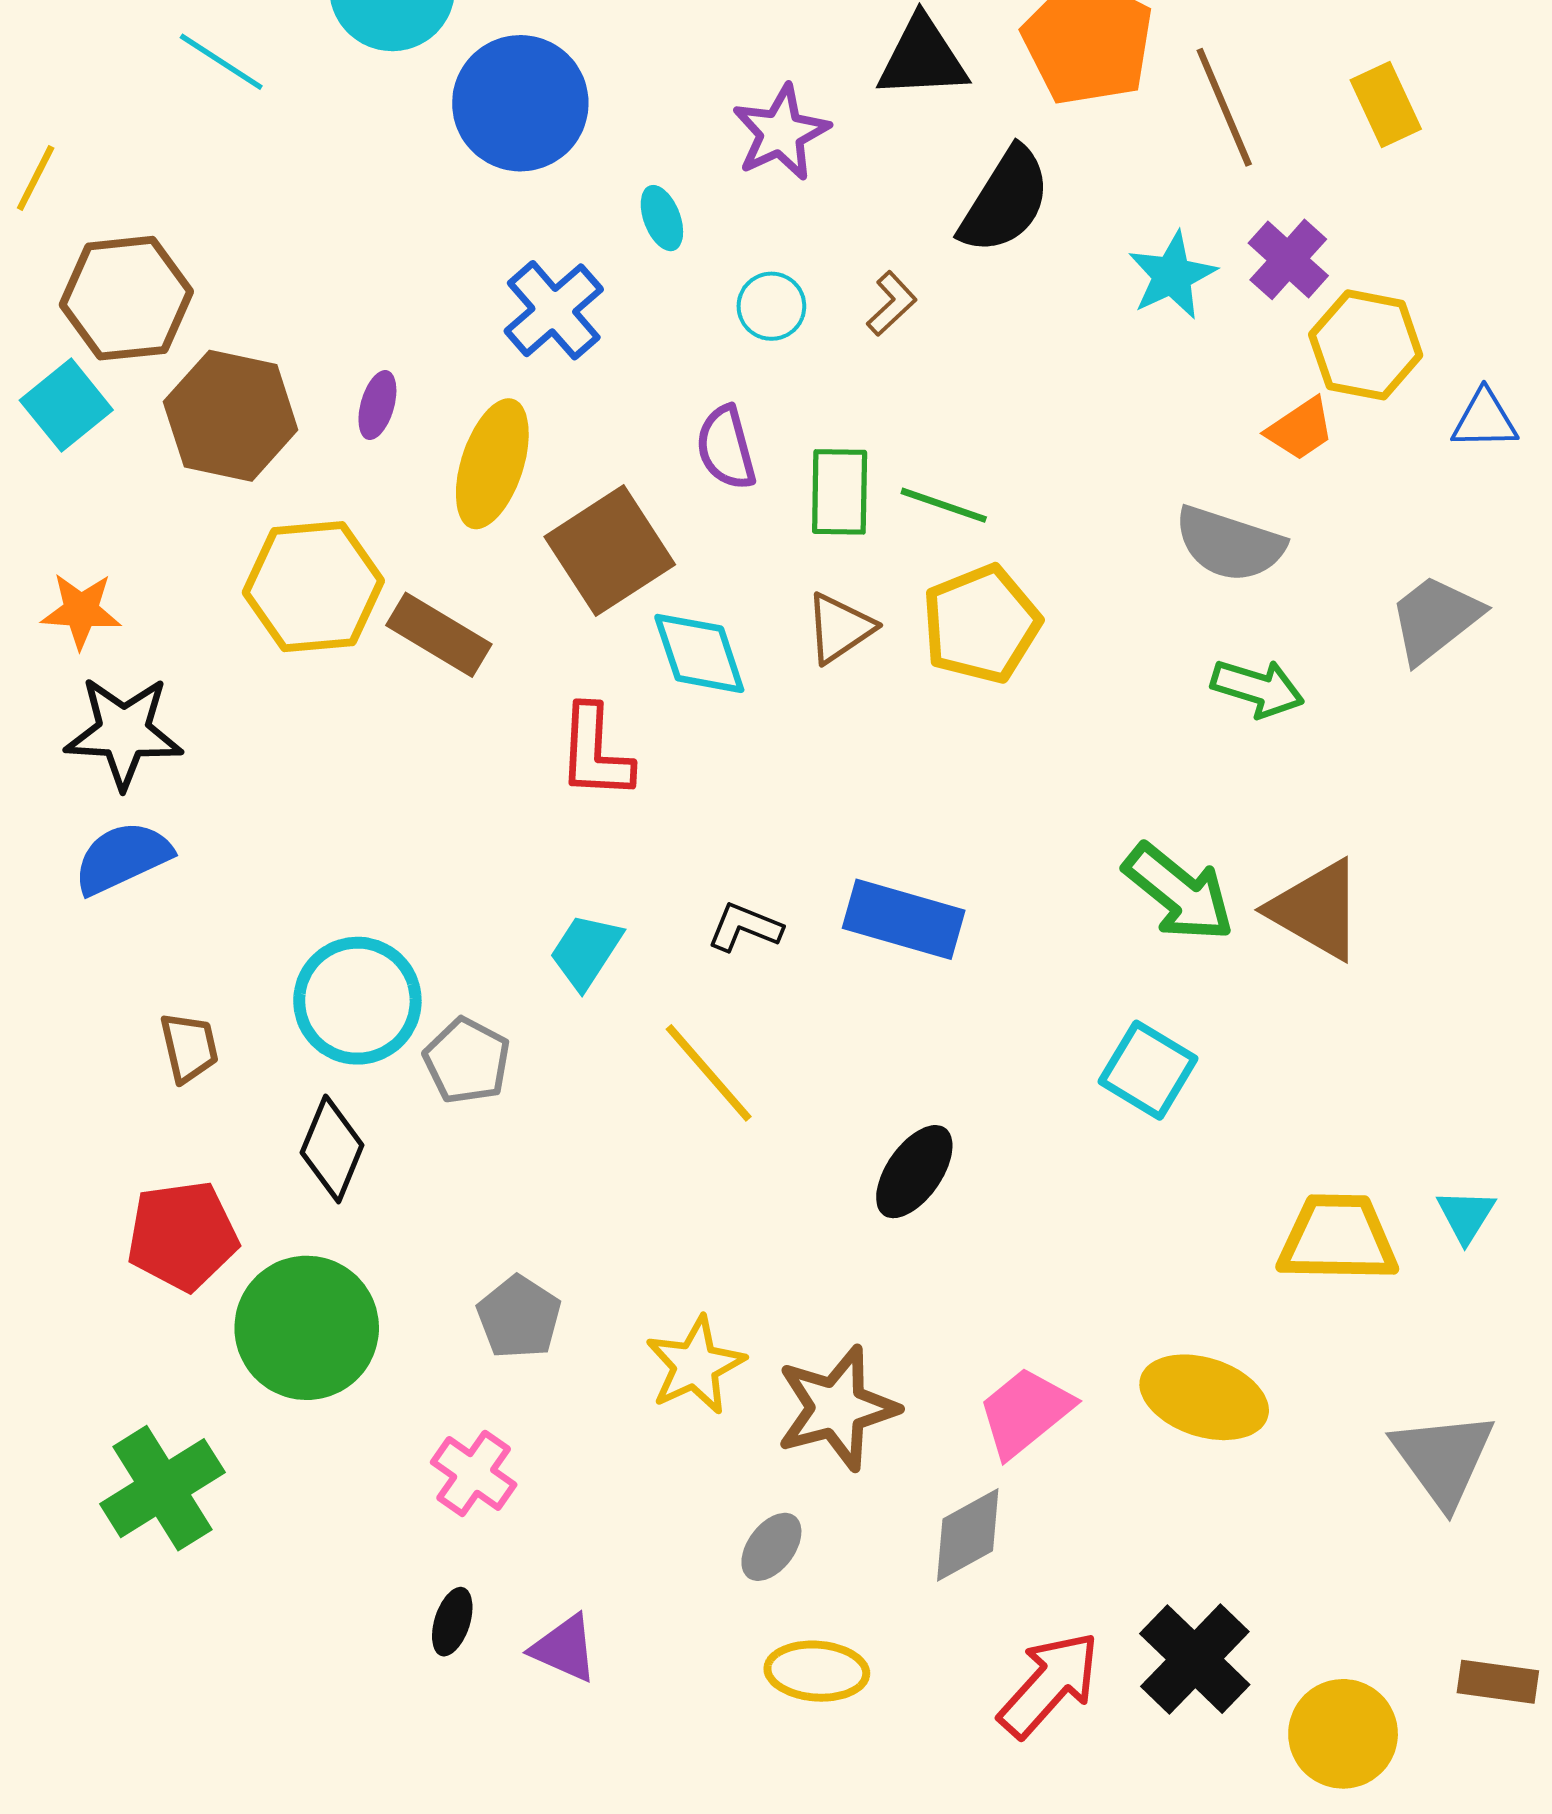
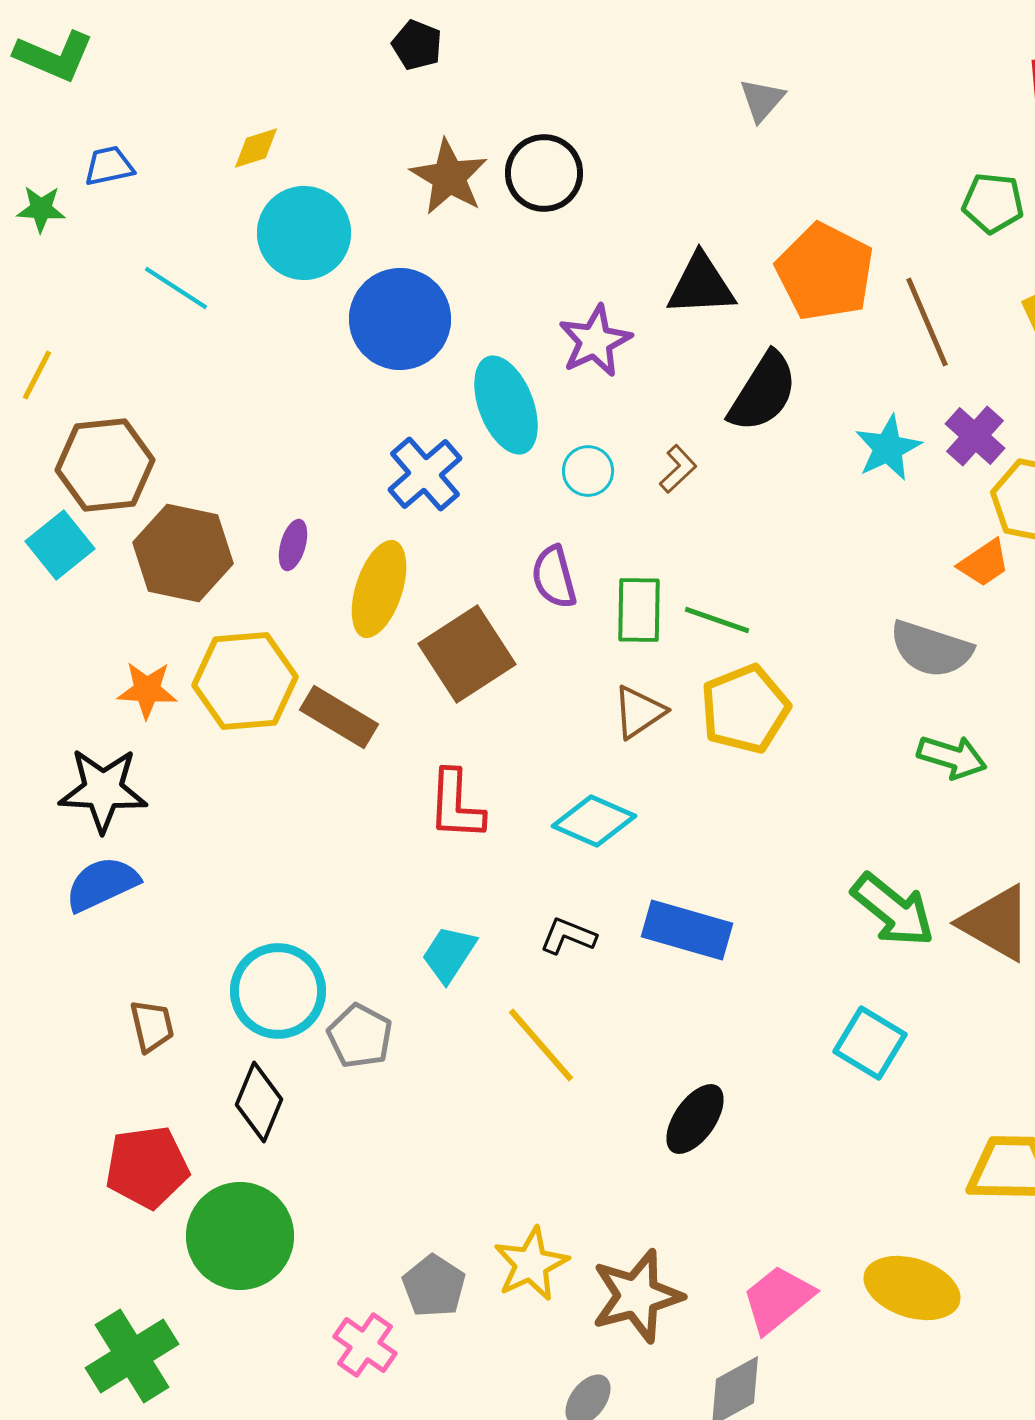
cyan ellipse: (662, 218) -> (506, 405), size x2.0
orange star: (81, 611) -> (147, 690), moved
cyan diamond: (699, 653) -> (594, 821), moved, turned -48
gray pentagon: (519, 1317) -> (434, 1286), moved

